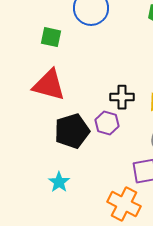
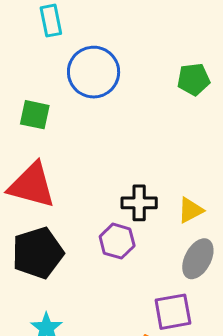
black pentagon: (72, 131) -> (38, 253), moved

